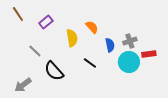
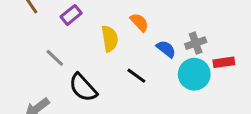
blue semicircle: (110, 45) -> (166, 49), turned -40

